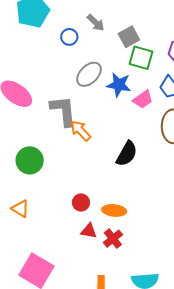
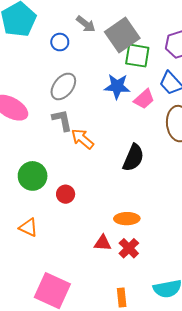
gray square: (129, 37) -> (122, 35), size x1.5
gray ellipse: (89, 74) -> (63, 86), moved
gray L-shape: (63, 111) -> (62, 120), size x0.7
red circle: (81, 202) -> (66, 194), moved

